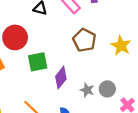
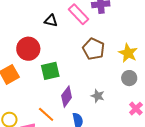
purple diamond: (61, 78) -> (67, 97), moved
gray circle: (107, 89) -> (129, 78), moved

